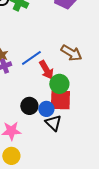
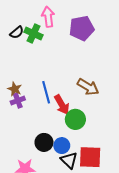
blue line: (31, 58) -> (46, 92), turned -70
red square: (60, 100) -> (90, 157), moved

